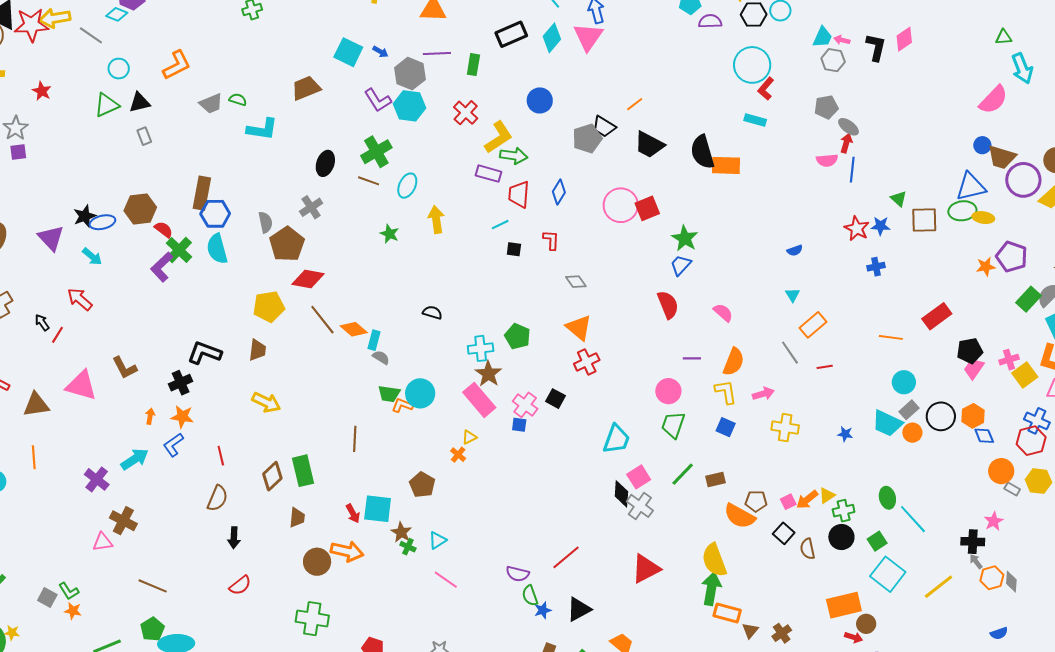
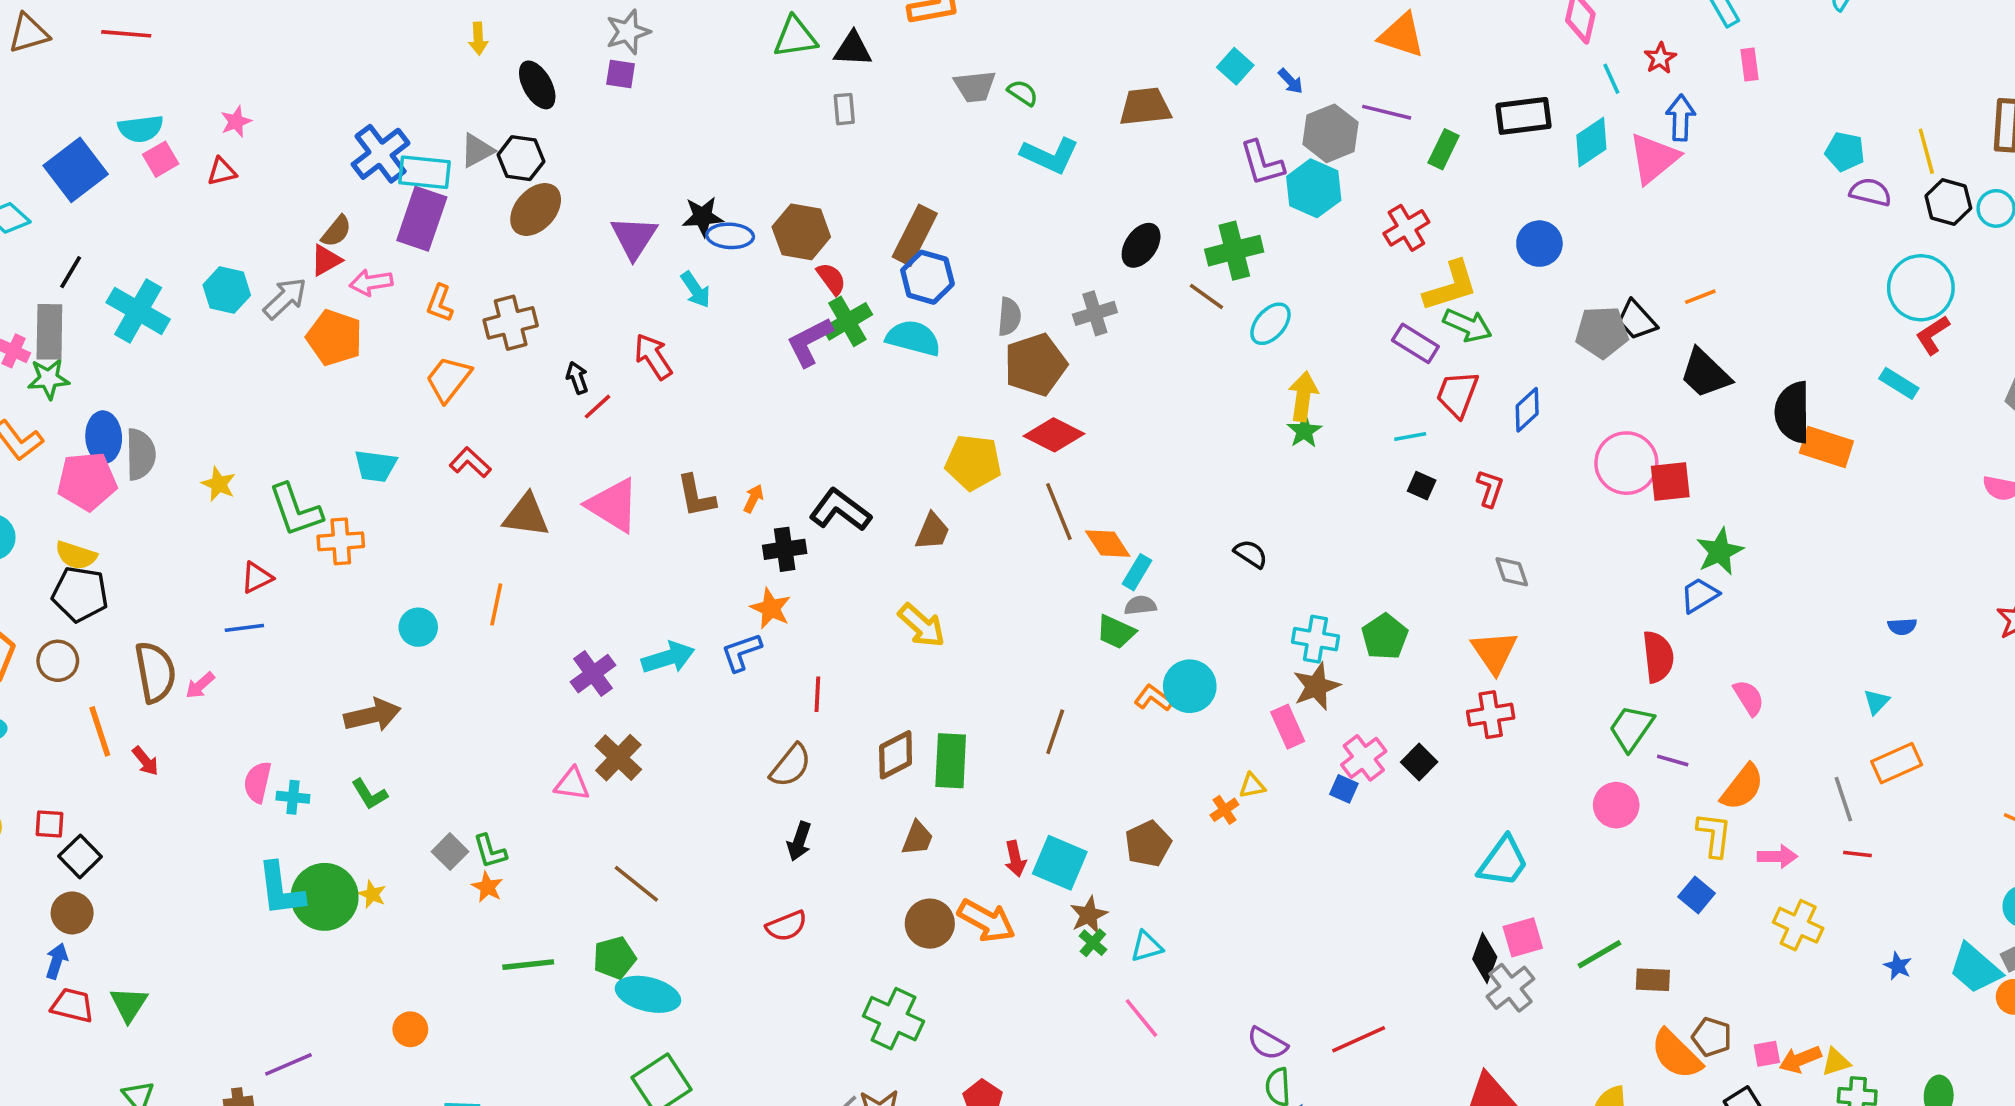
cyan square: (348, 52) -> (1235, 66), size x0.7
green star: (389, 234) -> (1304, 431), moved
cyan semicircle: (217, 249) -> (913, 338), turned 104
gray semicircle: (381, 357) -> (1140, 605), turned -54
red line: (825, 367) -> (1857, 854), moved
green trapezoid: (389, 394) -> (1116, 632), moved
pink rectangle: (479, 400) -> (1288, 727), size x0.7
orange arrow: (150, 416) -> (753, 499), moved
green trapezoid: (673, 425) -> (1631, 728), moved

